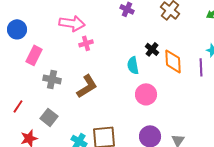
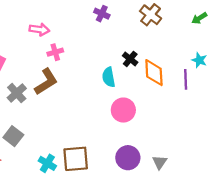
pink arrow: (72, 23) -> (39, 29), size x0.7
gray cross: (52, 79) -> (17, 93), turned 36
brown L-shape: (87, 86) -> (46, 82), moved

